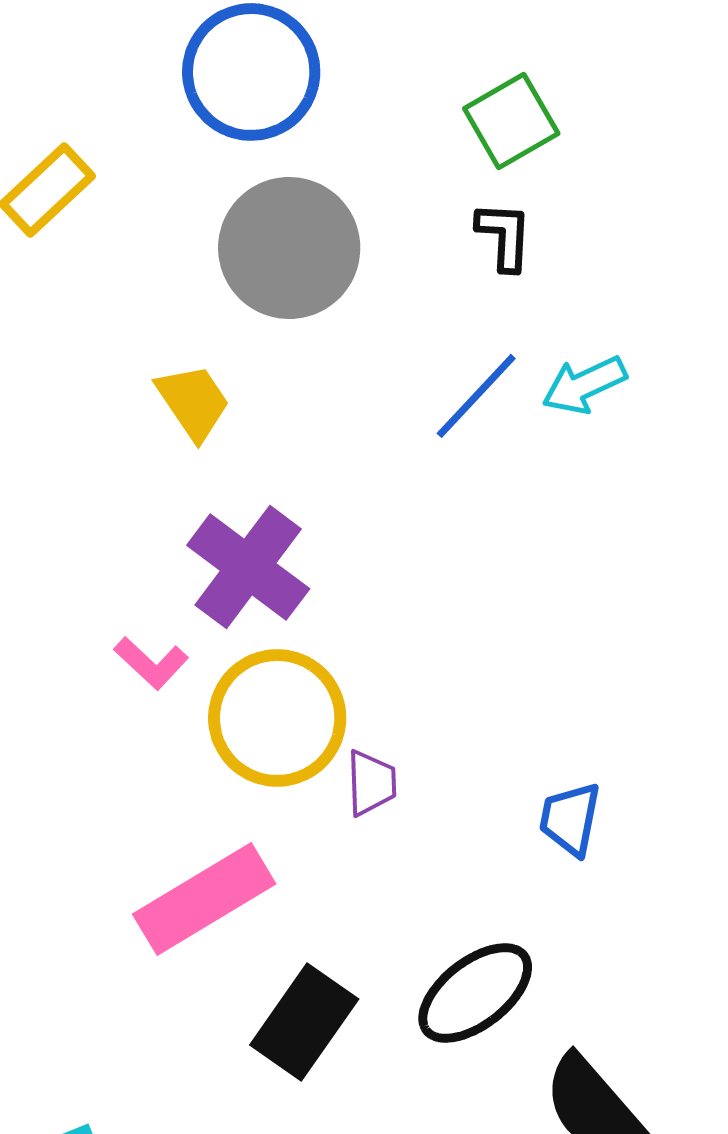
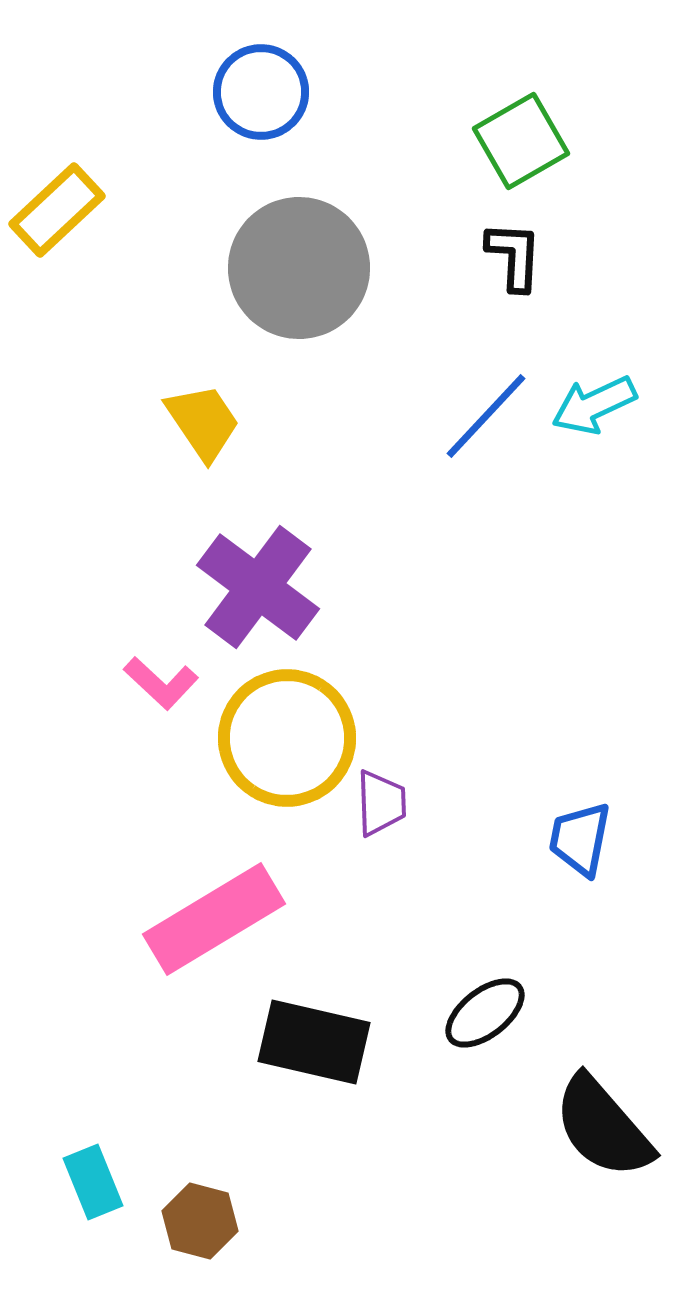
blue circle: (251, 72) -> (261, 92), size x0.7
black ellipse: (475, 993) -> (485, 1013), size x0.7
black rectangle: (304, 1022) -> (314, 1042), turned 68

